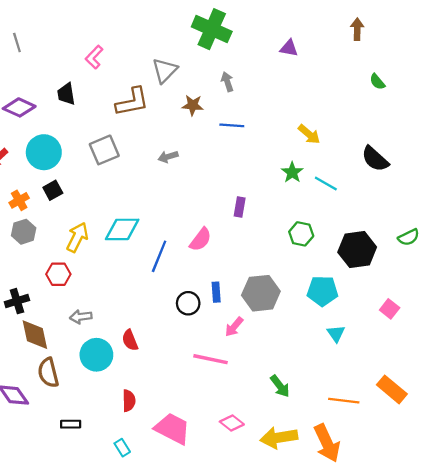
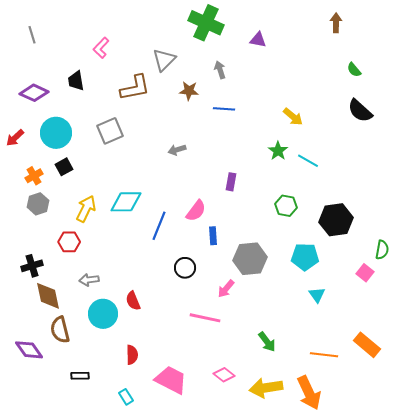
purple triangle: (289, 48) -> (258, 40), moved
gray arrow: (168, 157) -> (177, 150), moved
black semicircle: (375, 159) -> (360, 111), moved
green semicircle: (409, 237) -> (382, 250), moved, turned -54
blue rectangle: (216, 292) -> (213, 236), moved

